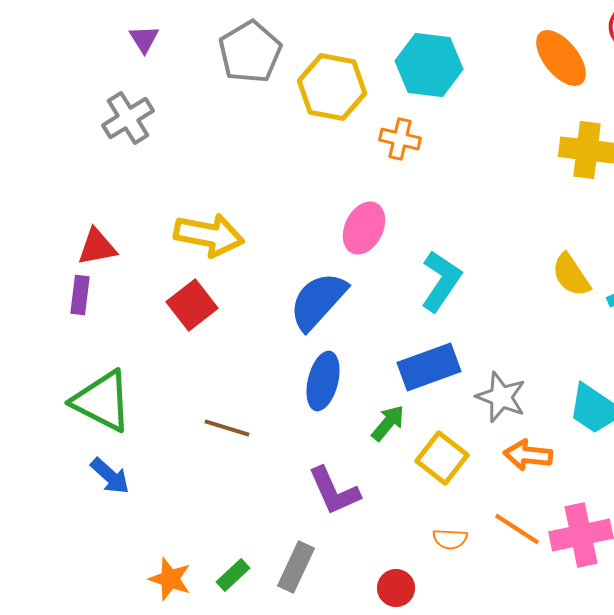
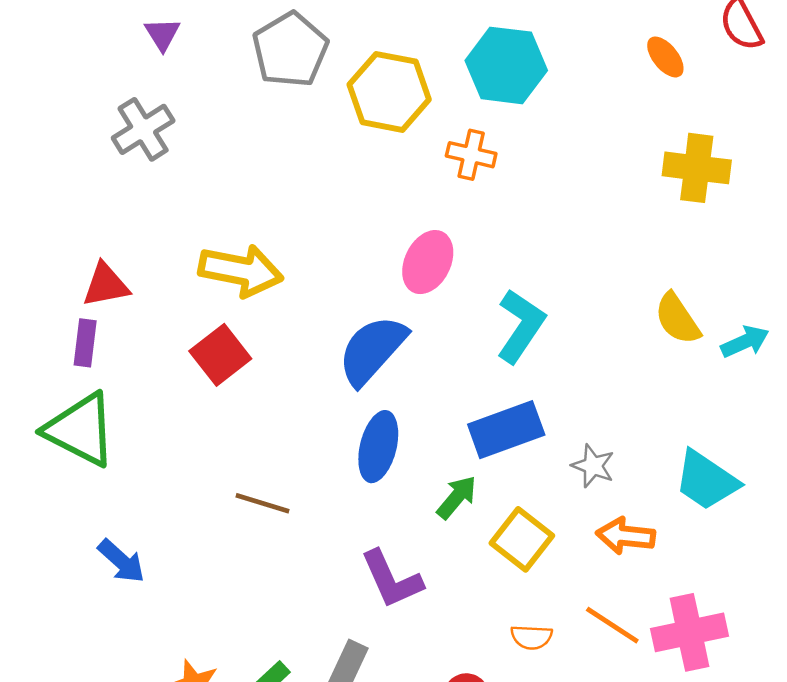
orange ellipse: (561, 58) -> (665, 57), size x0.6
gray star: (501, 397) -> (593, 466), size x0.7
green triangle: (102, 401) -> (80, 430), moved

